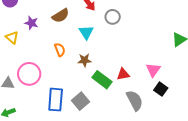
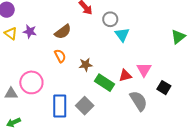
brown semicircle: (61, 16) -> (63, 32), moved
cyan triangle: (86, 32) -> (122, 35), moved
yellow triangle: (12, 37) -> (11, 33), moved
pink triangle: (153, 70) -> (144, 70), moved

